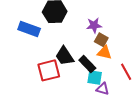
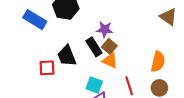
black rectangle: (87, 64) -> (94, 47), moved
red square: (49, 70) -> (47, 68), size x0.7

